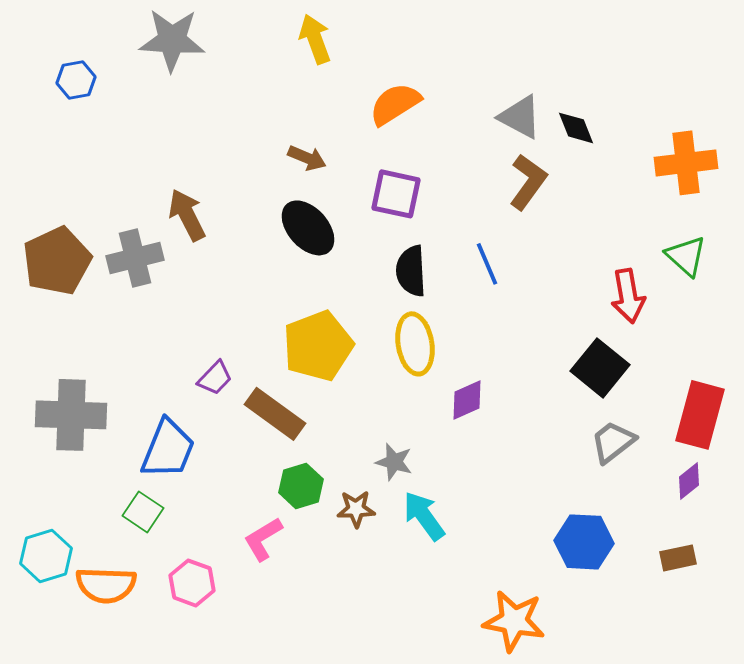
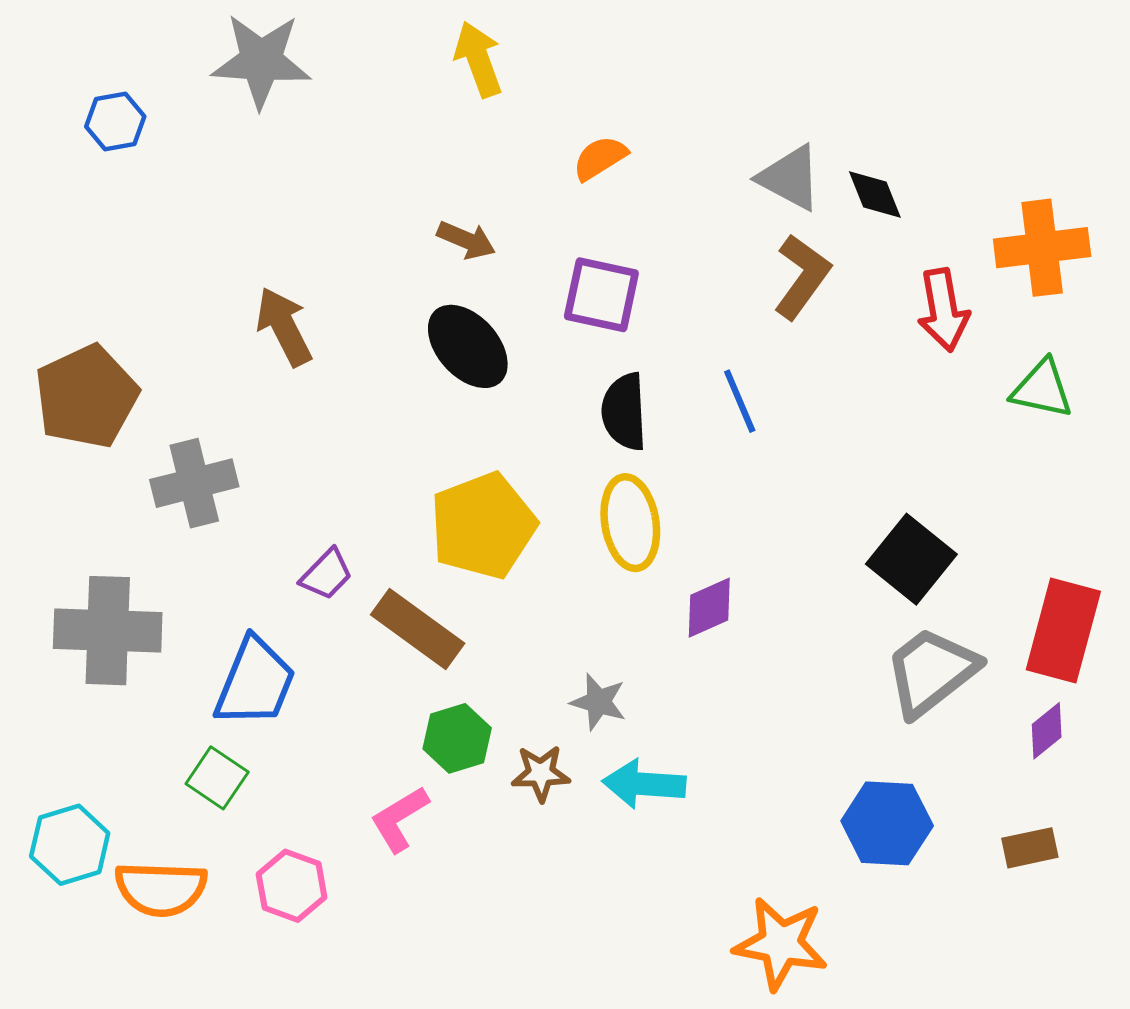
orange semicircle: (395, 104) -> (600, 158), size x0.7
green triangle: (686, 256) -> (1042, 389), turned -30
gray cross: (135, 258) -> (194, 483), moved
red arrow: (628, 296) -> (943, 310), moved
gray trapezoid: (613, 442) -> (931, 672), size x1.4
cyan arrow: (424, 516) -> (644, 784), turned -50

